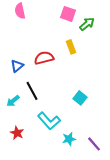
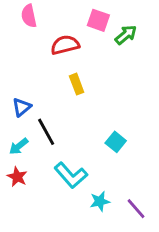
yellow rectangle: (71, 47) -> (77, 84), moved
red semicircle: (44, 58) -> (65, 45), moved
blue triangle: (17, 66) -> (22, 107), moved
red star: (17, 133) -> (17, 177), moved

